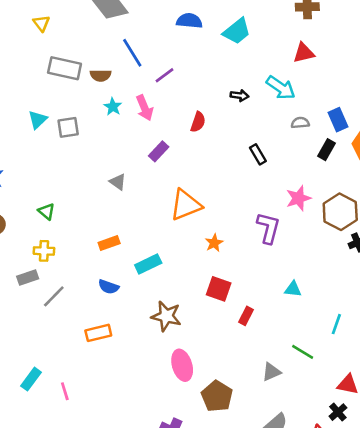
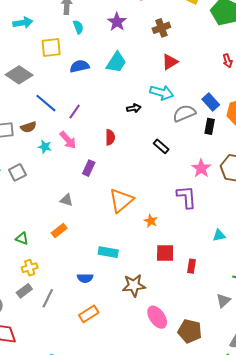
gray semicircle: (300, 123) -> (184, 113), size x1.6
orange rectangle: (109, 243) -> (59, 231), moved
cyan rectangle: (148, 264) -> (108, 252), turned 54

